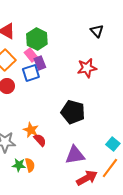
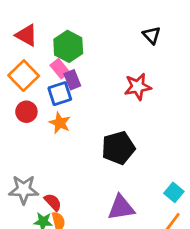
black pentagon: (73, 112) -> (118, 148), turned -30
orange star: (31, 130) -> (60, 123), moved
red semicircle: (40, 140) -> (53, 202), moved

